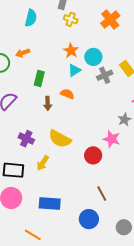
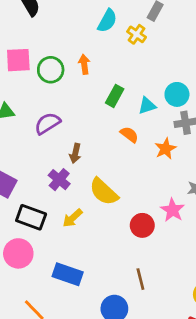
yellow cross: (71, 19) -> (137, 34), moved
orange star: (71, 51) -> (165, 149), moved
orange arrow: (23, 53) -> (84, 64), turned 88
green rectangle: (39, 78) -> (115, 96), moved
brown arrow: (48, 103) -> (75, 153), moved

